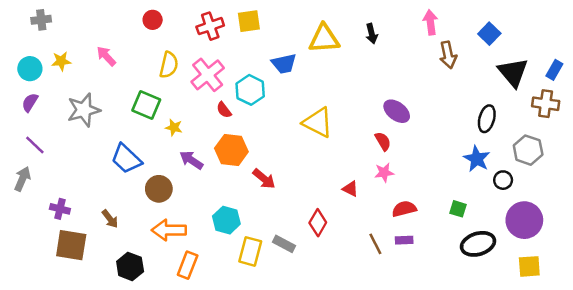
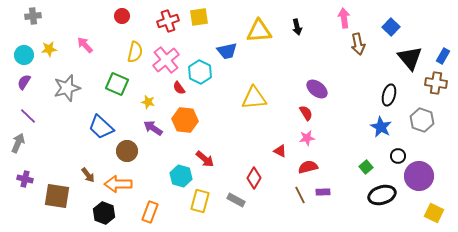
yellow triangle: (318, 122) -> (254, 98), turned -32
yellow star: (174, 127) -> (148, 102), moved
red arrow: (264, 179) -> (205, 159), moved
black circle: (503, 180) -> (398, 156), moved
purple cross: (60, 209) -> (25, 179), moved
red semicircle: (404, 209) -> (308, 167), moved
green square: (458, 209) -> (366, 167), turned 32
orange arrow: (169, 230) -> (118, 184), moved
gray rectangle: (284, 244) -> (236, 200), moved
yellow square: (529, 266) -> (434, 213), moved, turned 30

